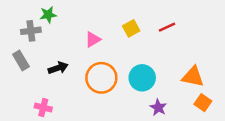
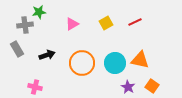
pink triangle: (93, 39) -> (72, 24), moved
orange triangle: (193, 77) -> (140, 60), moved
orange square: (203, 103) -> (152, 86), moved

